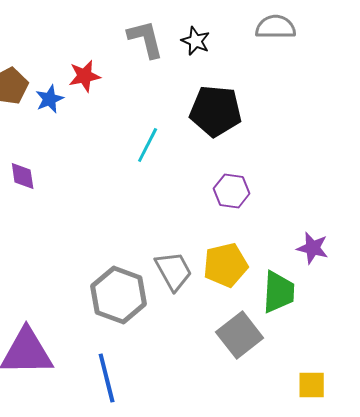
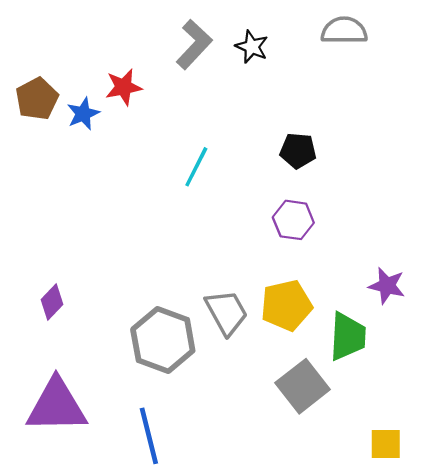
gray L-shape: (146, 39) -> (194, 44), turned 57
black pentagon: (216, 111) -> (298, 151), moved, size x0.6
purple diamond: (23, 176) -> (52, 302), moved, turned 52

